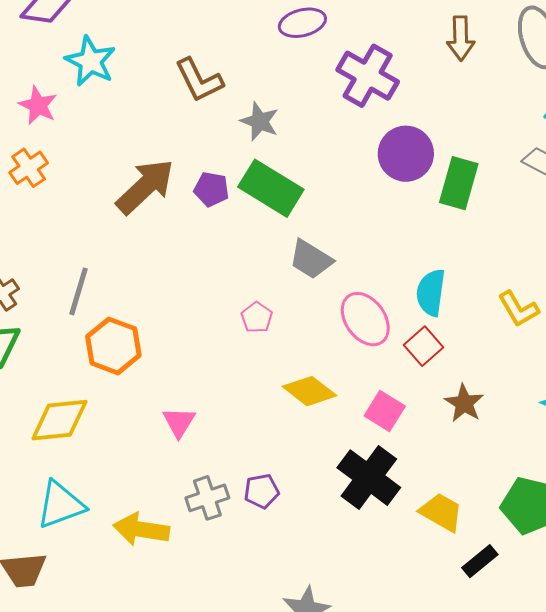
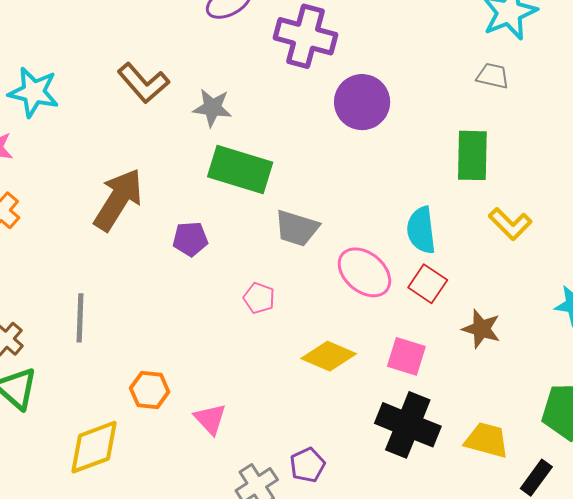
green rectangle: (459, 183) -> (472, 155), moved
purple pentagon: (211, 189) -> (190, 239), moved
orange hexagon: (113, 346) -> (150, 390), moved, size x0.7

